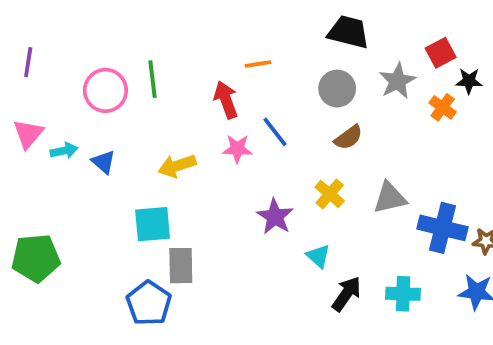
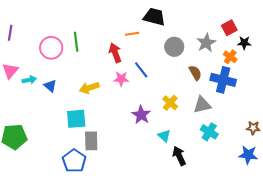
black trapezoid: (348, 32) -> (154, 17), moved
brown semicircle: (348, 137) -> (195, 73), moved, turned -84
blue cross: (443, 228) -> (223, 80), moved
black arrow: (347, 294) -> (179, 156), turned -60
cyan cross: (403, 294) -> (209, 132), moved, turned 30

